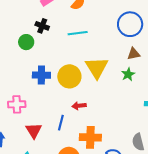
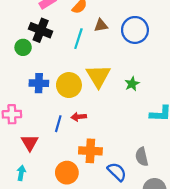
black cross: (42, 26) -> (41, 30), size x1.5
cyan line: (78, 33) -> (78, 39), turned -66
brown triangle: (134, 54) -> (101, 25), moved
blue line: (61, 123) -> (58, 124), moved

